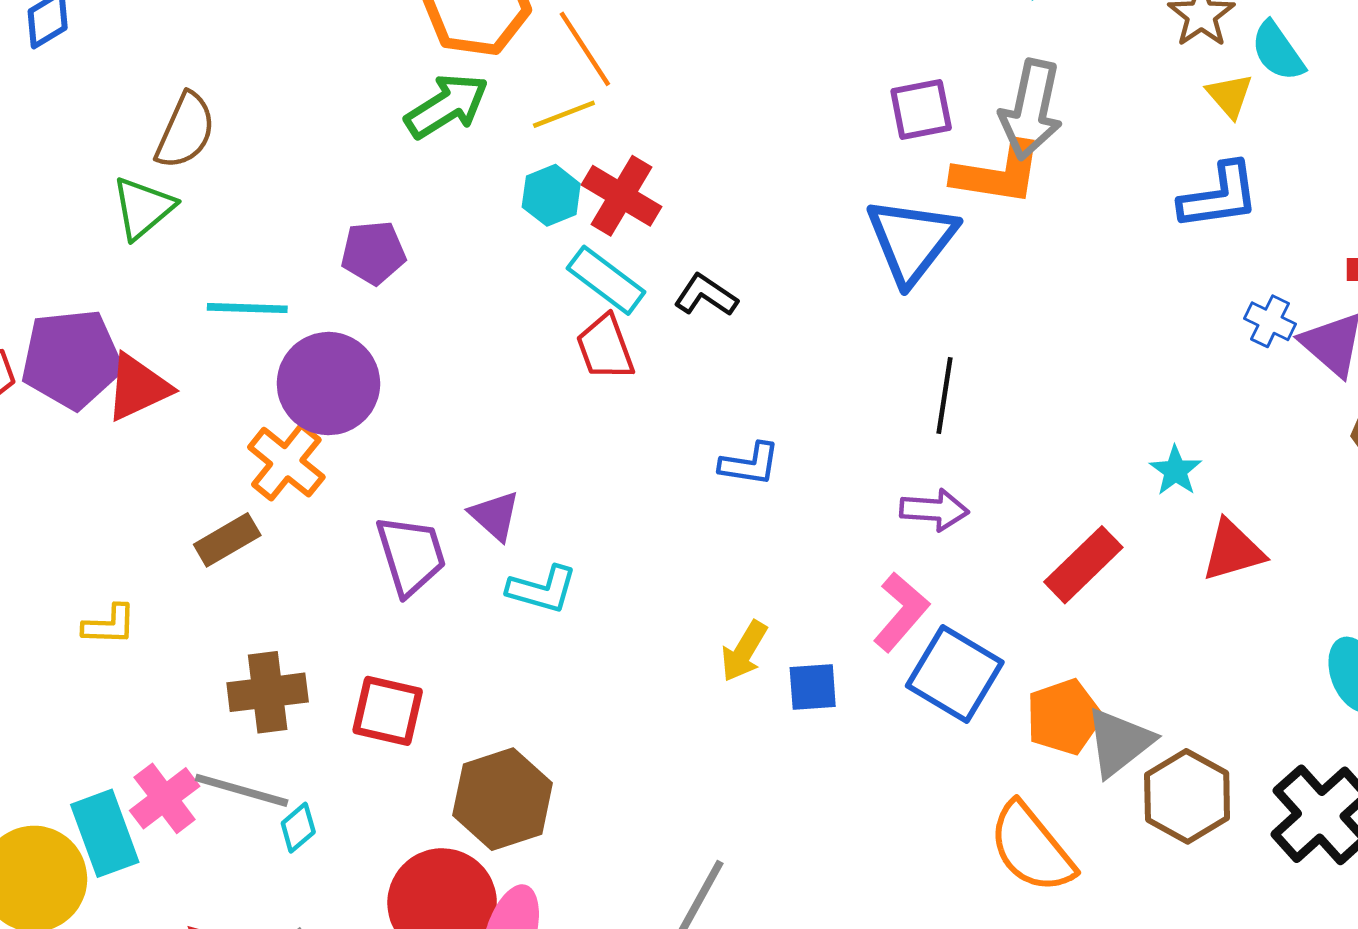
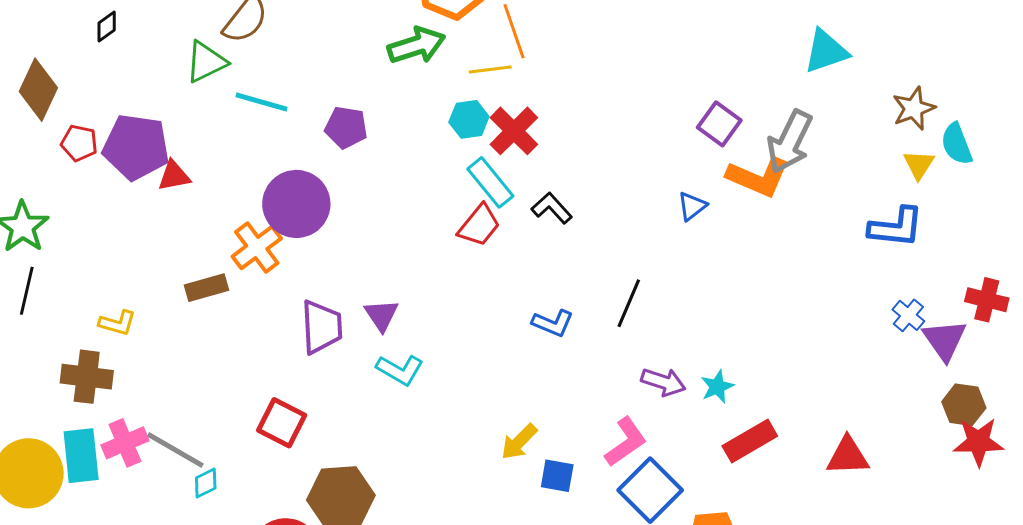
purple square: (921, 109) -> (719, 124), turned 33
blue triangle: (911, 241) -> (692, 206), size x0.5
cyan line: (247, 308) -> (262, 102), moved
red trapezoid: (605, 348) -> (479, 225), turned -135
red triangle: (138, 387) -> (174, 176), size x0.7
black line: (945, 395) -> (629, 303), moved
cyan star: (1176, 471) -> (717, 387), moved
brown cross: (268, 692) -> (87, 377), moved

